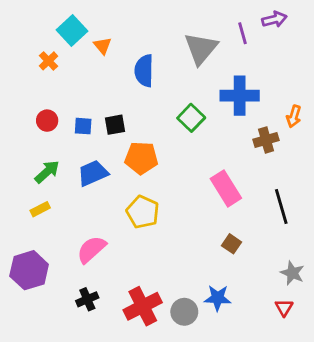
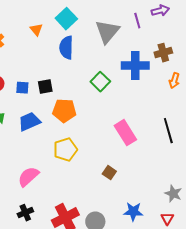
cyan square: (72, 30) -> (66, 19), moved
brown cross: (266, 140) -> (163, 53), moved
black line: (281, 206) -> (168, 131), moved
yellow pentagon: (143, 212) -> (65, 150), turned 30
brown square: (231, 244) -> (109, 173), moved
blue star: (218, 298) -> (133, 212), moved

